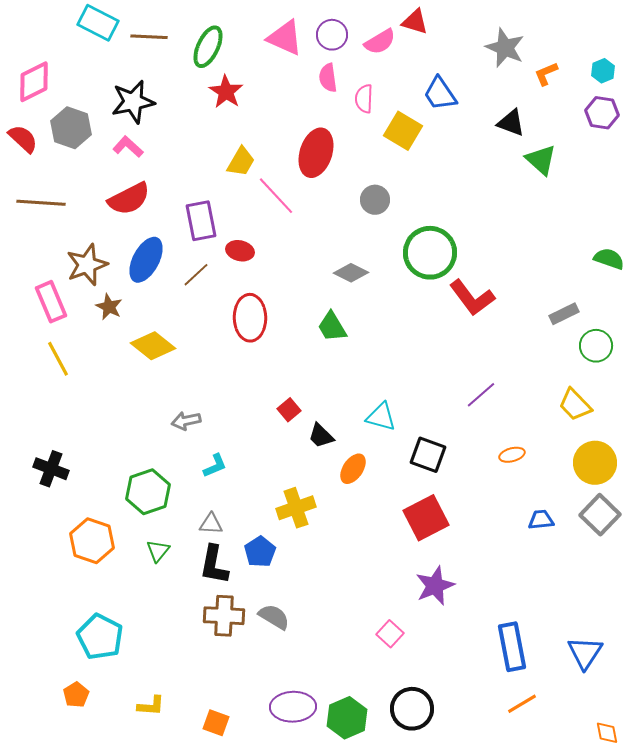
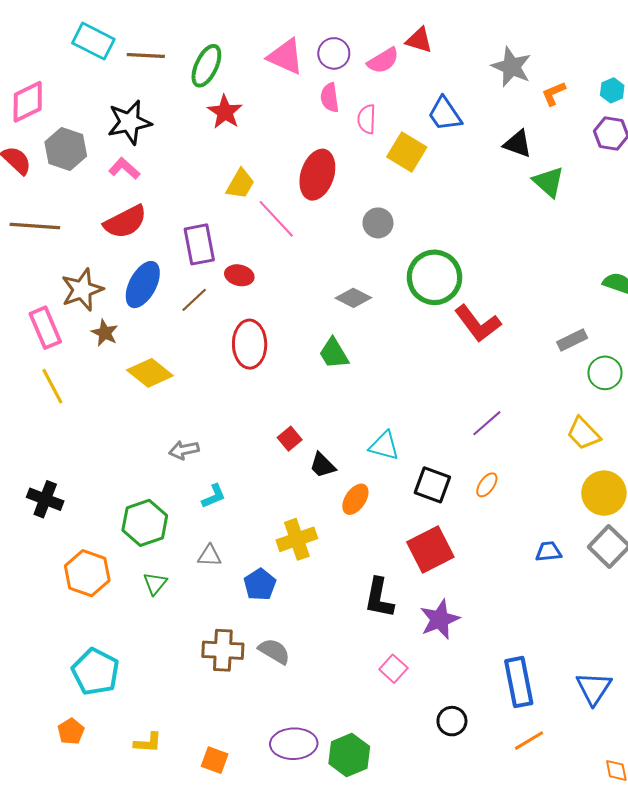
orange ellipse: (512, 455) -> (487, 485), moved, turned -40
black L-shape: (214, 565) -> (379, 598), moved
black circle: (412, 709) -> (452, 721), moved, size x0.7

